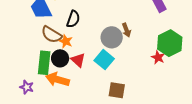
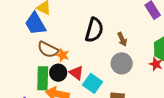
black semicircle: (73, 19) -> (94, 30), moved, size x1.4
gray circle: (112, 37) -> (122, 63), moved
cyan square: (104, 60) -> (92, 83), moved

